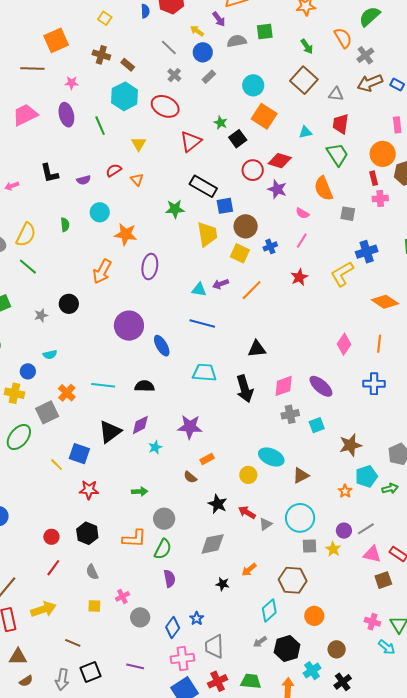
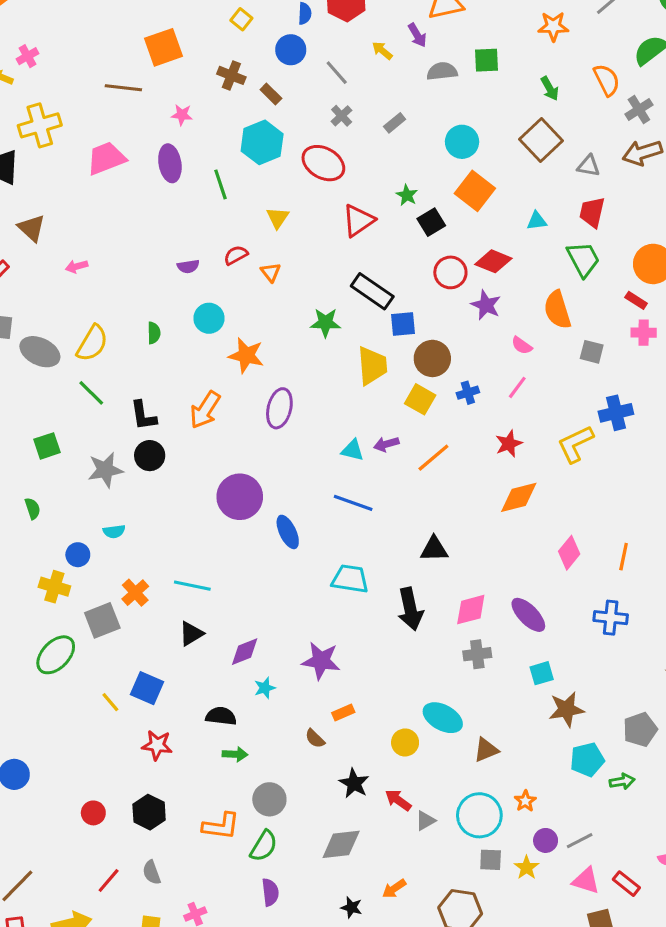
blue circle: (203, 52) -> (291, 50), moved
black L-shape: (50, 173) -> (143, 416), moved
red rectangle: (374, 178) -> (636, 300), turned -48
orange diamond: (385, 302) -> (519, 497), moved, turned -52
gray star: (41, 315) -> (105, 470), size x1.6
black semicircle: (145, 386) -> (221, 716), moved
cyan square: (317, 425) -> (542, 673), moved
black triangle: (110, 432) -> (191, 634), moved, size x0.7
orange star: (345, 491) -> (525, 801), moved
red line: (53, 568) -> (109, 880), moved

